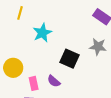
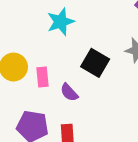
pink rectangle: (34, 83) -> (42, 77), moved

